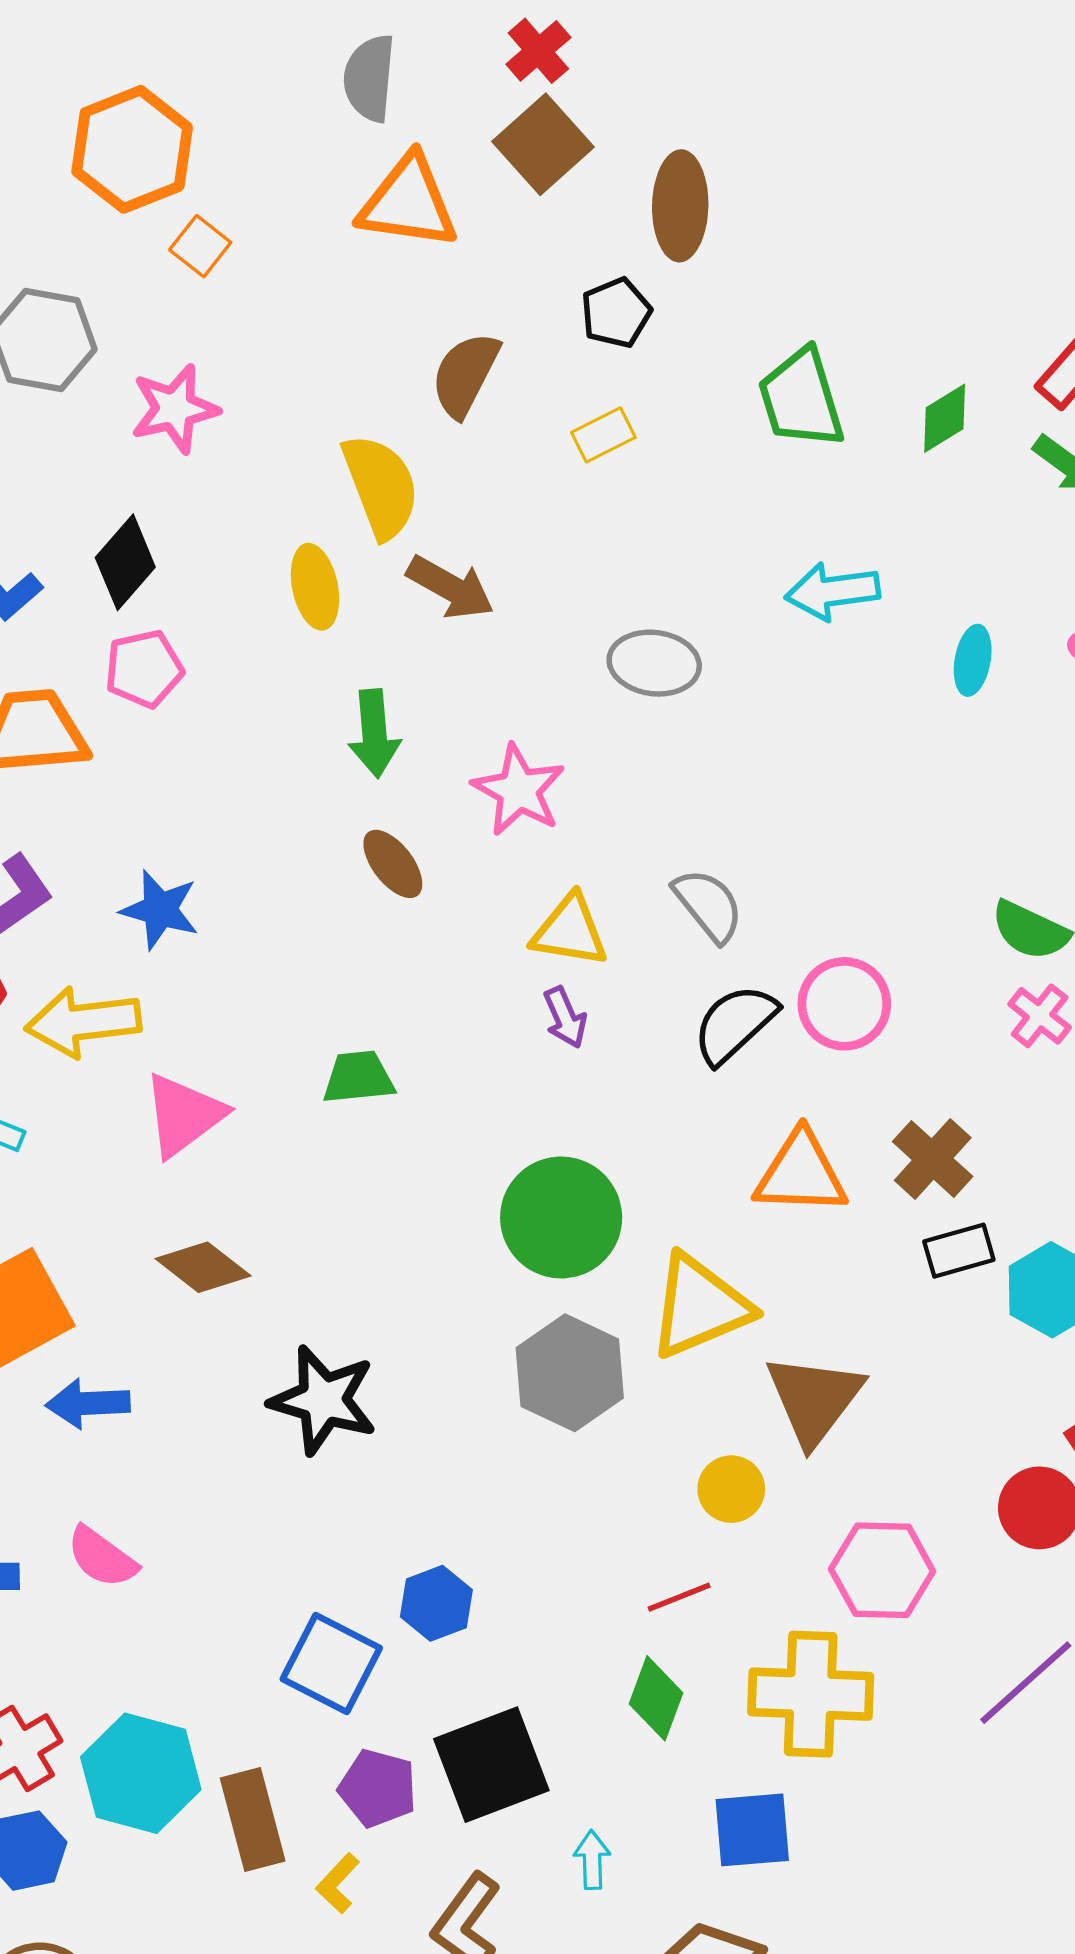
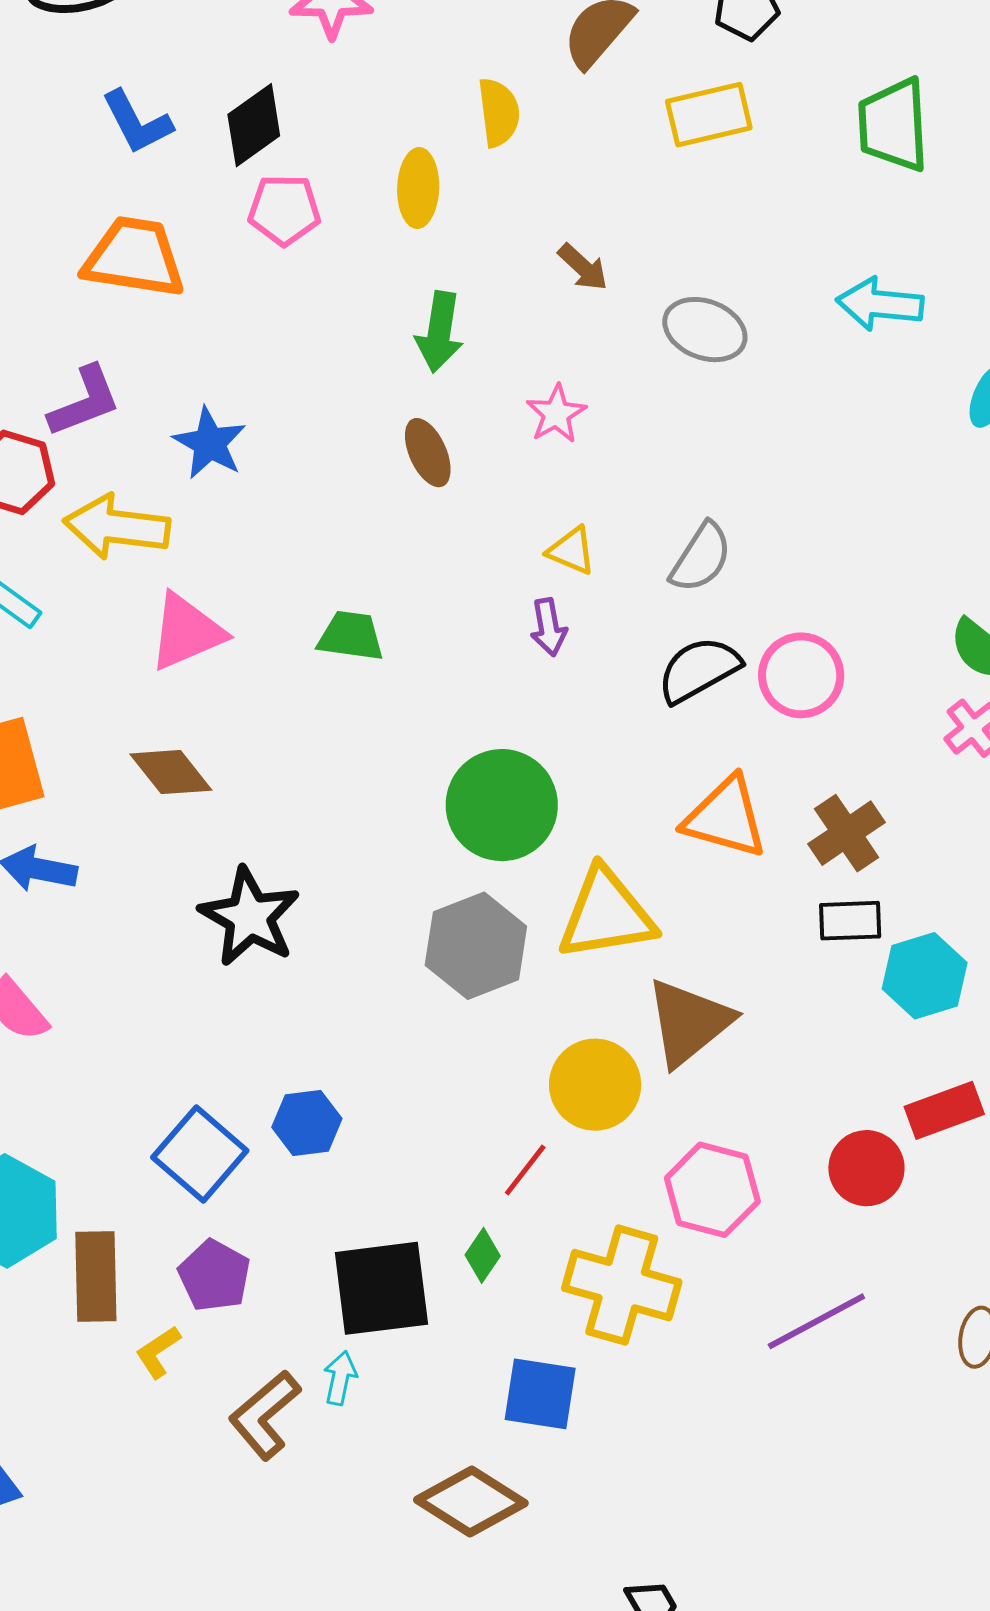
yellow rectangle: (603, 435) -> (709, 115), size x1.5
yellow semicircle: (381, 486) -> (499, 112), size x0.7
brown arrow: (450, 587) -> (583, 267), moved, size x0.7
pink pentagon: (144, 669) -> (284, 210), moved
pink star: (519, 790) -> (556, 414), size x0.7
gray semicircle: (708, 905) -> (701, 558), turned 58
yellow triangle: (570, 931) -> (571, 551), size x0.7
yellow circle: (731, 1489) -> (595, 1085), size x1.5
red line: (679, 1597) -> (525, 1170), turned -44
green diamond: (656, 1698) -> (483, 1255), size x0.7
black square: (491, 1765) -> (381, 1288), moved
cyan arrow: (592, 1860) -> (340, 1378), moved

